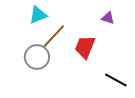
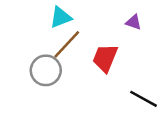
cyan triangle: (38, 15) -> (61, 17), moved

